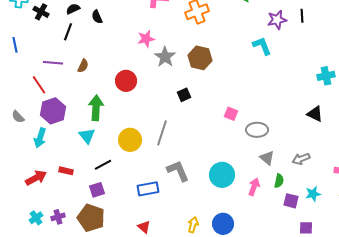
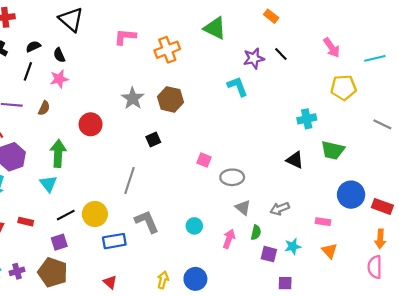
black line: (302, 16) -> (281, 54), turned -40
pink star: (146, 39) -> (59, 79), moved
yellow circle: (130, 140) -> (95, 214), moved
cyan circle: (222, 175) -> (194, 226), size x0.6

